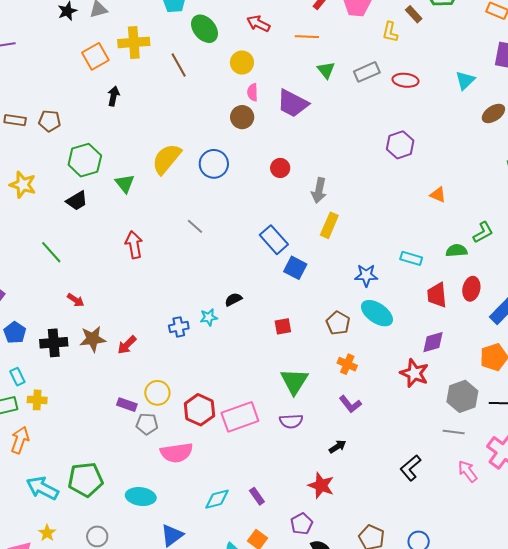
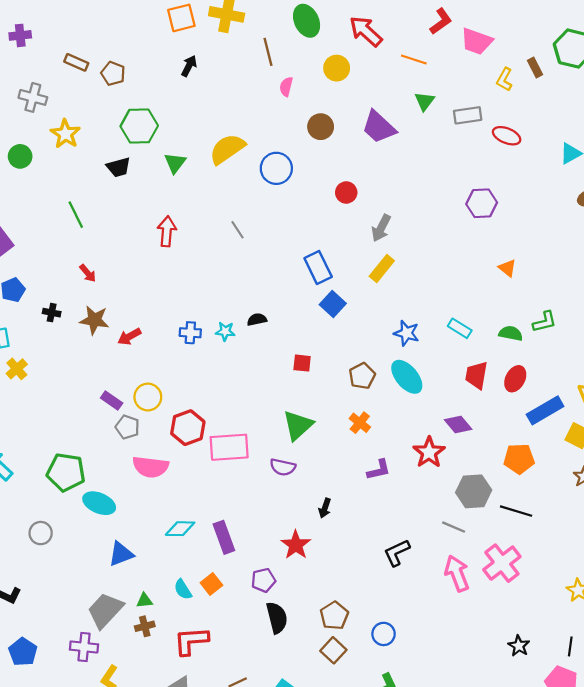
red arrow: (258, 24) -> (366, 31), size x1.4
pink semicircle: (253, 92) -> (286, 87), moved
purple diamond: (433, 342) -> (458, 425), turned 50
black cross: (54, 343) -> (52, 313), size x0.6
yellow cross: (37, 400) -> (17, 369), turned 30
purple L-shape: (350, 404) -> (379, 470), moved, turned -80
black arrow: (337, 447) -> (325, 508), turned 126
pink arrow: (468, 471) -> (457, 573), size x1.4
green pentagon: (86, 480) -> (66, 472), moved
purple rectangle: (257, 496) -> (224, 537), size x1.6

